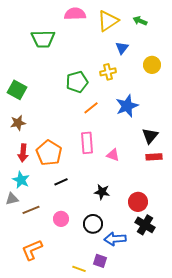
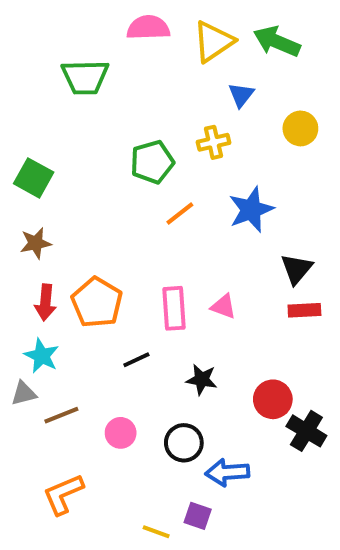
green arrow: (140, 21) -> (277, 42), size x1.6
pink rectangle: (87, 143) -> (174, 308), moved
black line: (61, 182) -> (136, 360), moved
black cross: (145, 225) -> (306, 431), moved

